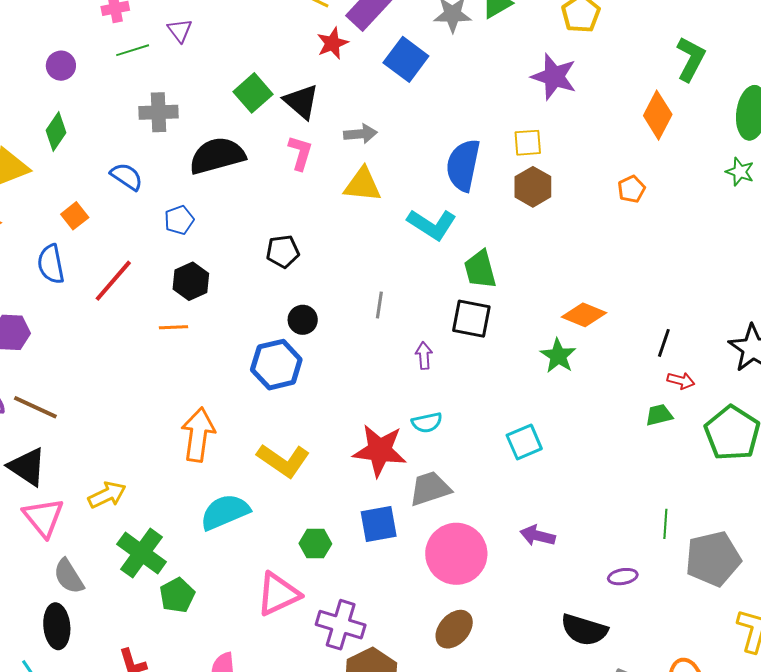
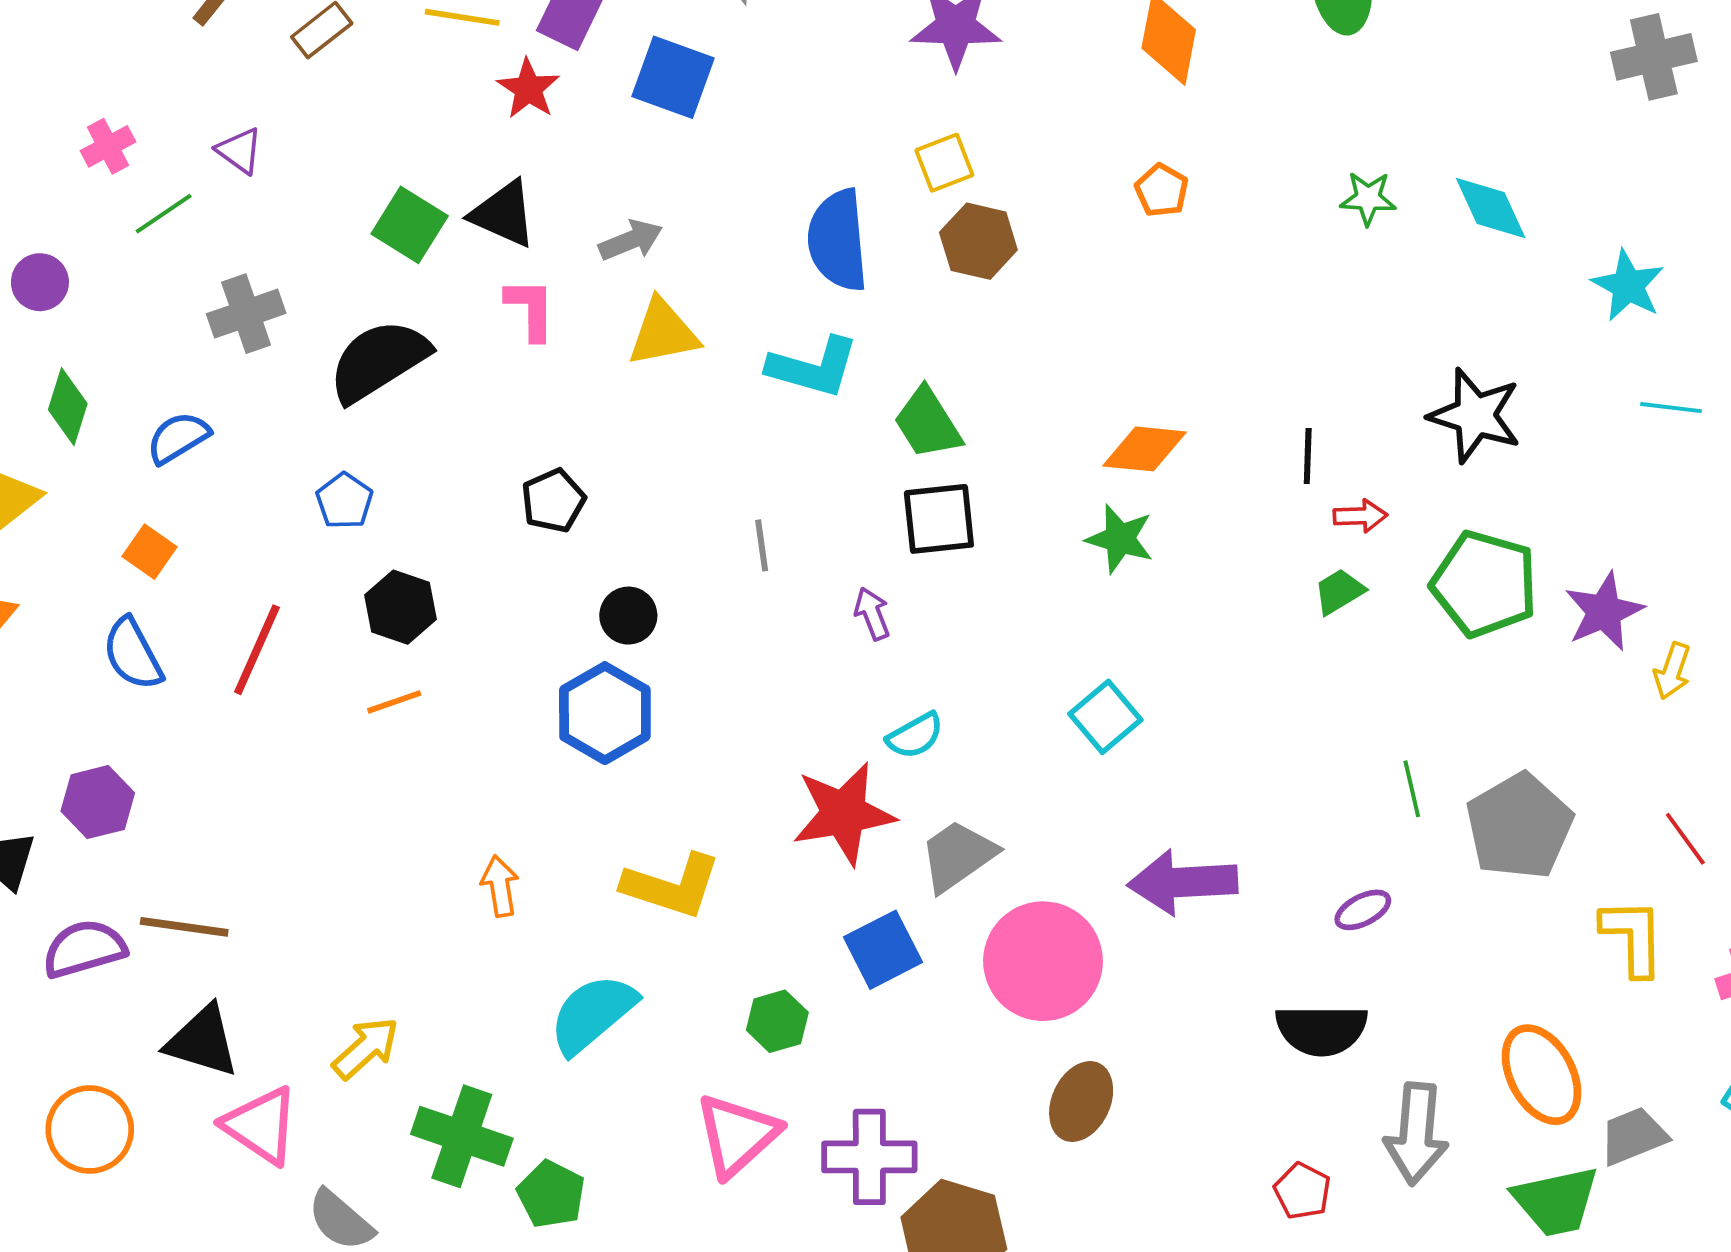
green star: (740, 172) -> (1368, 198), moved
blue semicircle: (126, 177) -> (178, 438), moved, turned -48
orange arrow: (198, 435) -> (500, 886), size x0.6
purple arrow: (538, 536) -> (1183, 882), size x1.6

